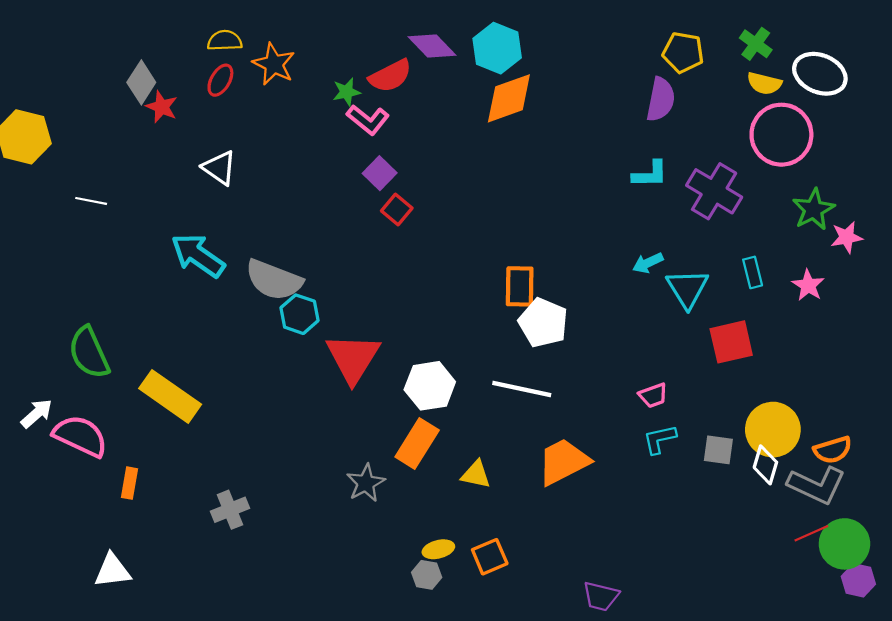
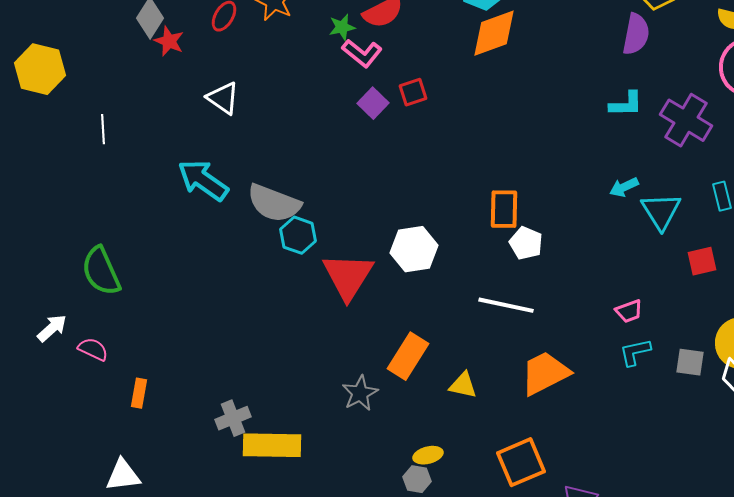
white line: (91, 201) -> (103, 129), turned 76
red square: (397, 209) -> (413, 92), moved, turned 32
white pentagon: (543, 323) -> (526, 243), size x0.7
red square: (731, 342) -> (702, 261), size x0.7
white hexagon: (430, 386) -> (414, 249), moved
yellow rectangle: (170, 396) -> (272, 445), moved, turned -34
pink semicircle: (80, 436) -> (93, 349), size x0.6
orange square: (490, 557) -> (521, 462), moved, size x1.4

